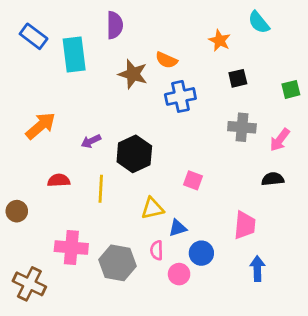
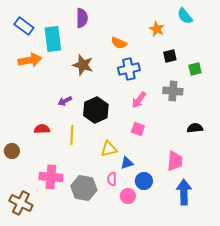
brown star: (133, 74) -> (83, 65), moved
green square: (291, 89) -> (195, 69), moved
orange arrow: (41, 126) -> (30, 60), moved, turned 30
pink arrow: (280, 140) -> (139, 100), moved
blue arrow: (257, 268) -> (184, 192), size x1.4

